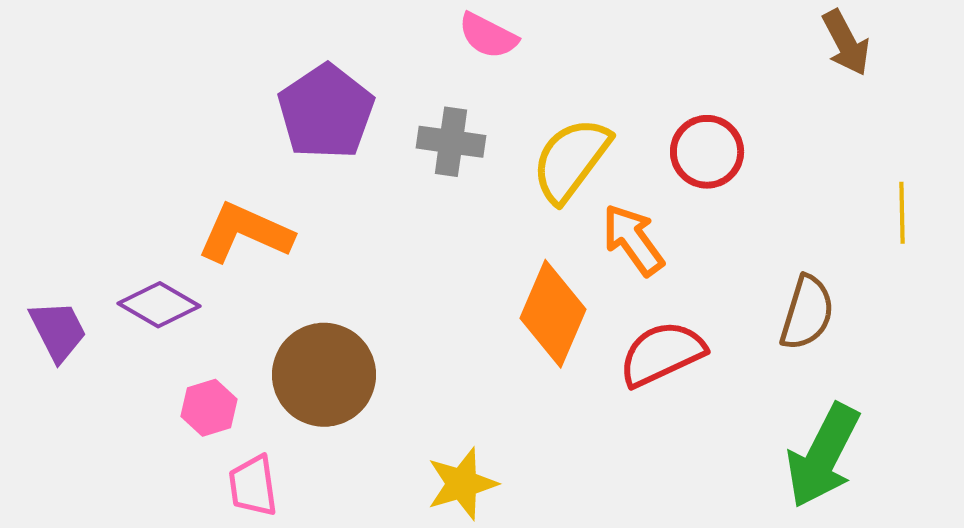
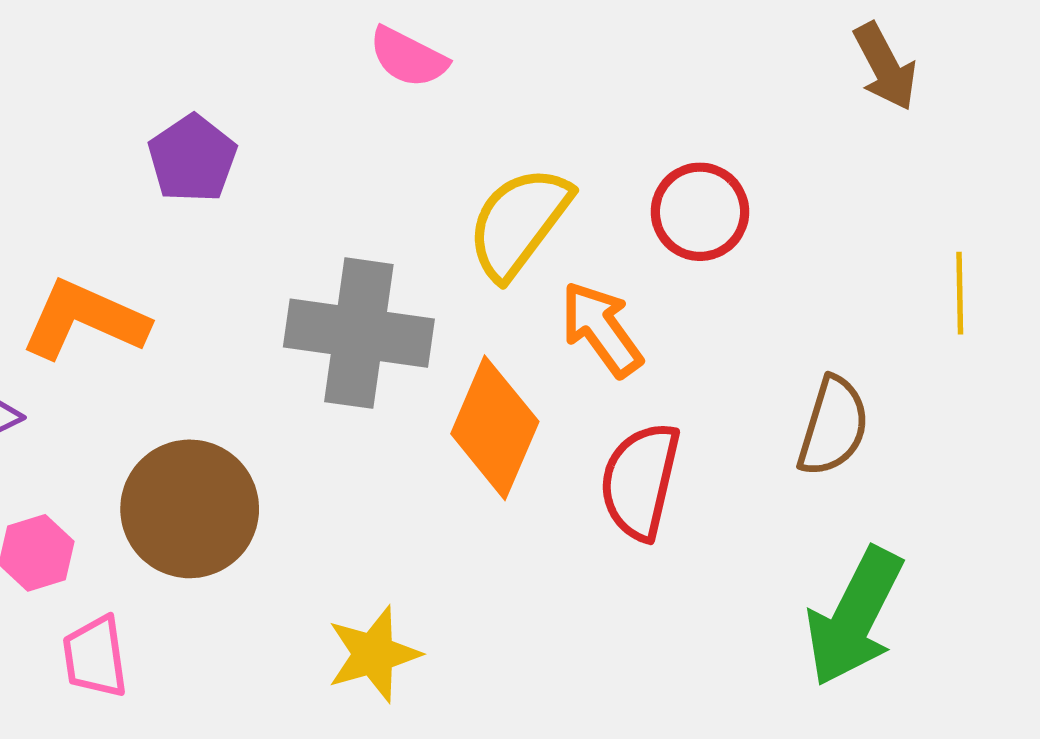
purple pentagon: (326, 112) -> (192, 159), size x0.7
gray cross: (451, 142) -> (359, 333), moved, size x1.6
red semicircle: (662, 354) -> (640, 481), turned -52

